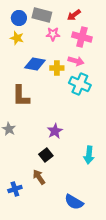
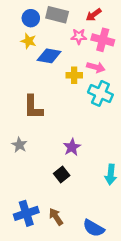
pink star: (53, 34) -> (79, 36), moved
blue diamond: (35, 64) -> (49, 56), moved
brown arrow: (39, 177) -> (56, 217), moved
blue cross: (15, 189) -> (26, 213), size x1.5

